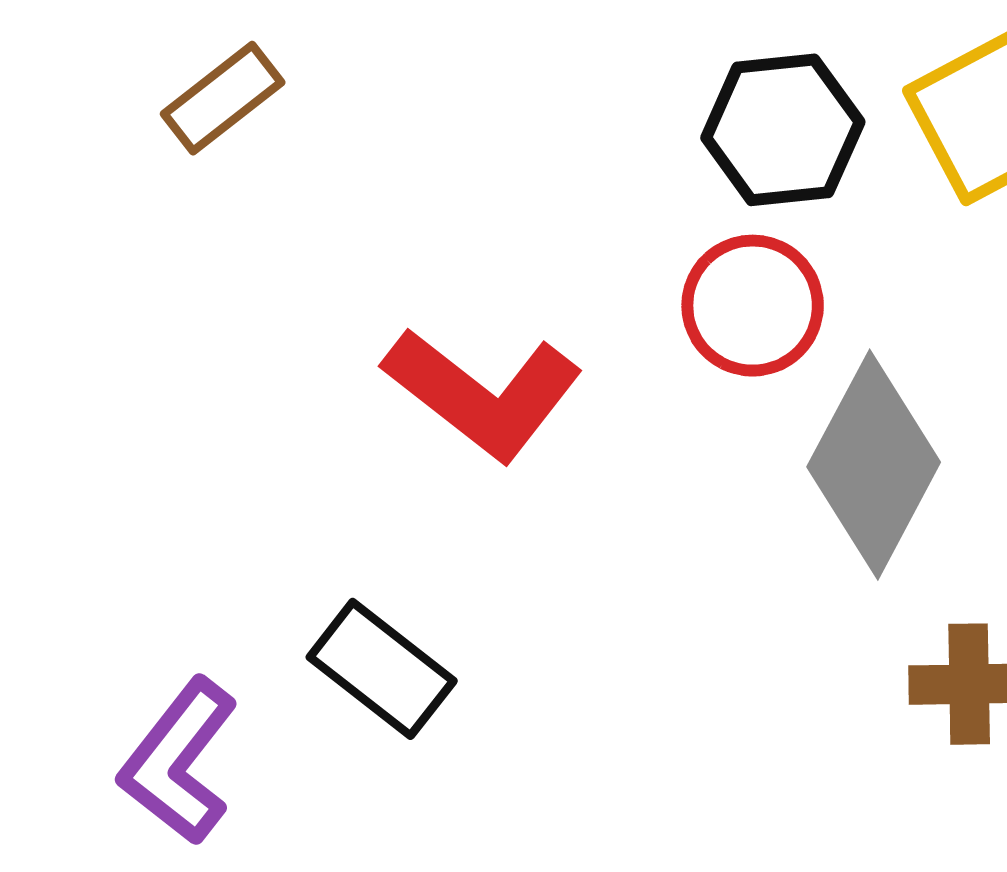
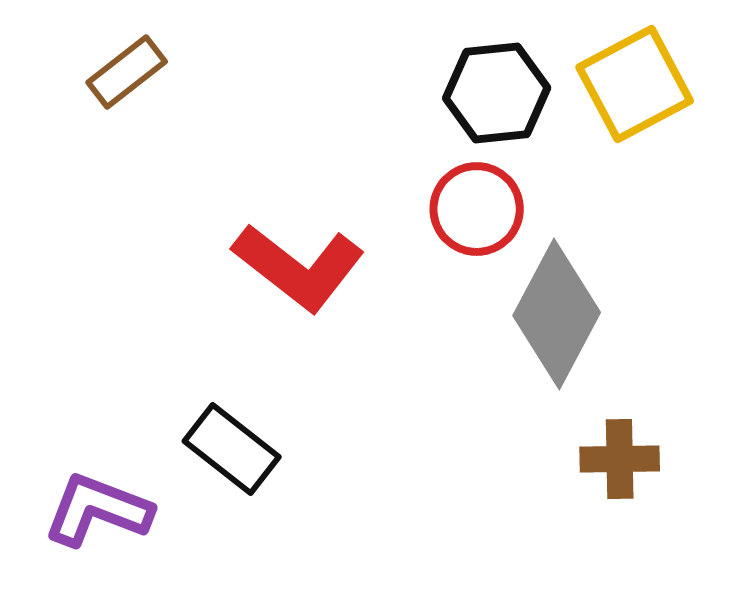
purple L-shape: (179, 761) -> (98, 510), turned 73

